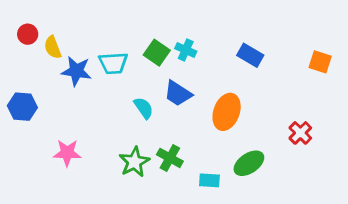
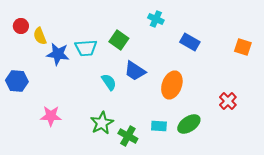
cyan cross: (186, 50) -> (156, 19), moved
green cross: (170, 158) -> (128, 136), moved
cyan rectangle: (209, 180) -> (159, 126), moved

